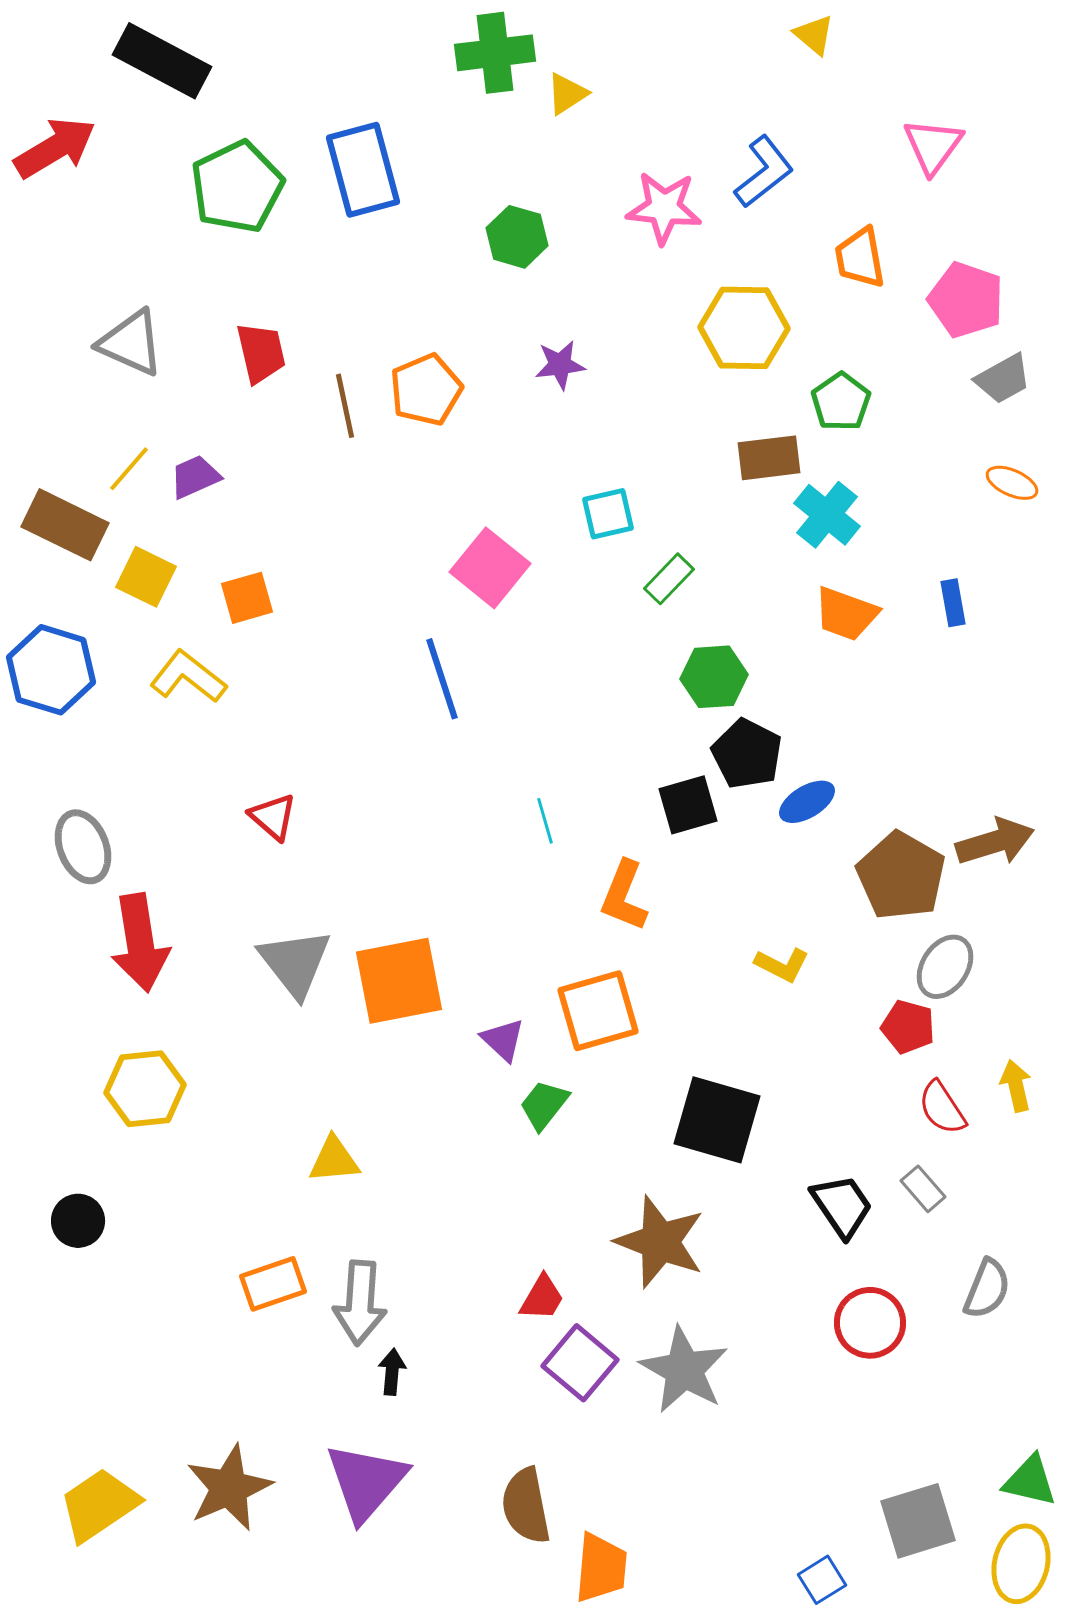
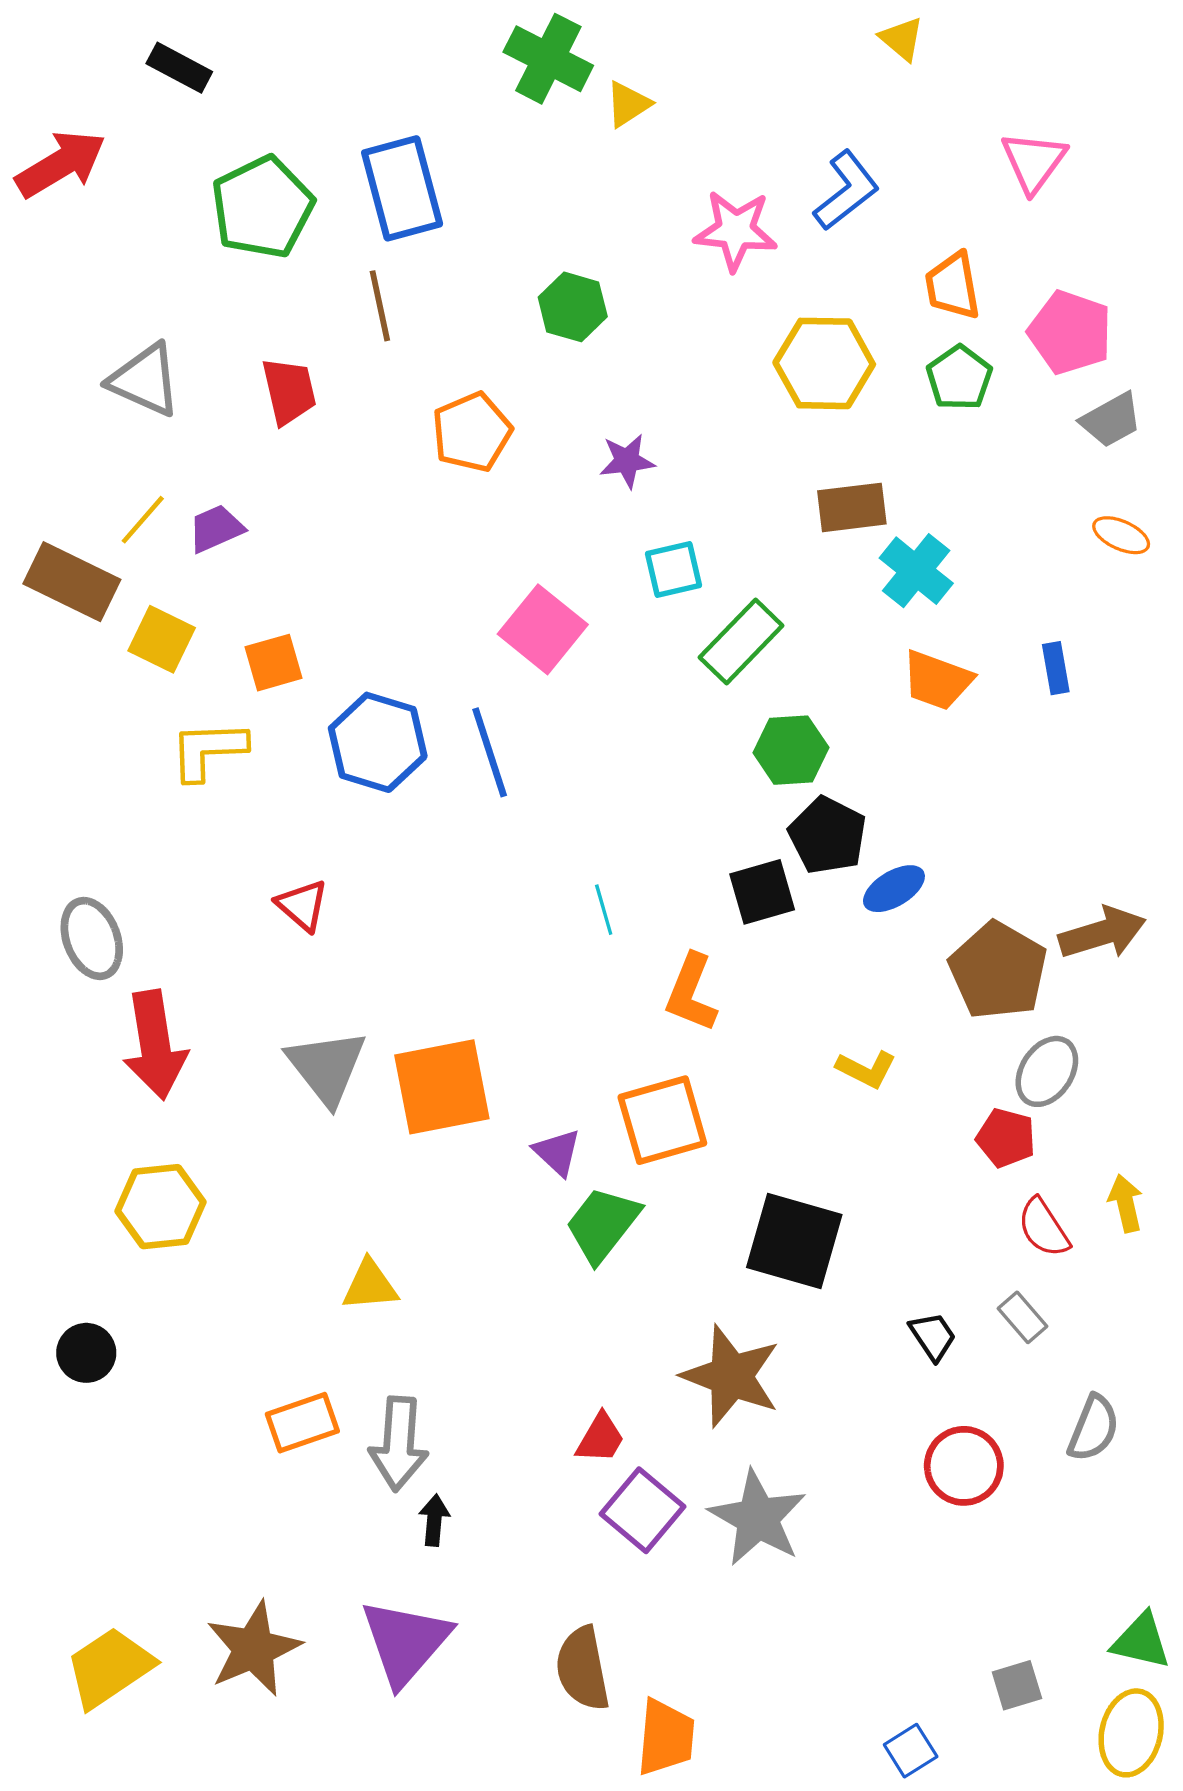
green cross: (495, 53) -> (548, 59), turned 34
black rectangle: (162, 61) -> (179, 68), size x0.6
green hexagon: (517, 237) -> (573, 307), moved
purple star: (560, 365) -> (627, 461), moved
green pentagon: (841, 402) -> (959, 378), moved
brown line: (345, 406) -> (380, 306), moved
green rectangle: (669, 579) -> (741, 642), size x1.5
blue hexagon: (51, 670) -> (378, 742), moved
yellow L-shape: (188, 677) -> (208, 750), turned -40
green trapezoid: (544, 1105) -> (603, 1224), size x1.4
black trapezoid: (842, 1206) -> (933, 1336), size x0.7
gray square: (918, 1521) -> (1017, 1685), size x0.6

